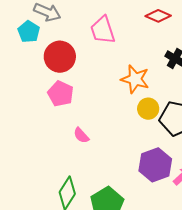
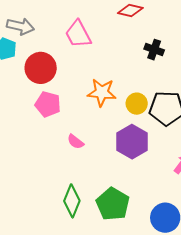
orange star: (135, 79) -> (102, 92), moved
purple hexagon: (155, 165) -> (132, 142), moved

